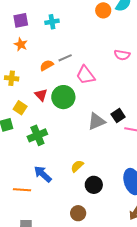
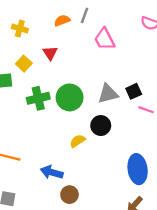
gray line: (65, 58) -> (85, 15), turned -56
green circle: (63, 97) -> (70, 97), moved
blue arrow: (43, 174) -> (52, 172), moved, turned -36
black circle: (94, 185) -> (101, 126), moved

